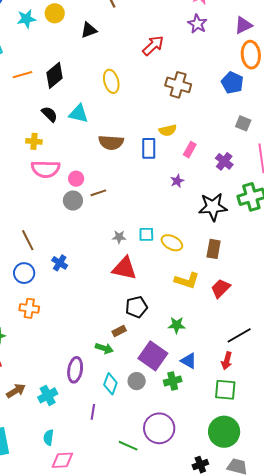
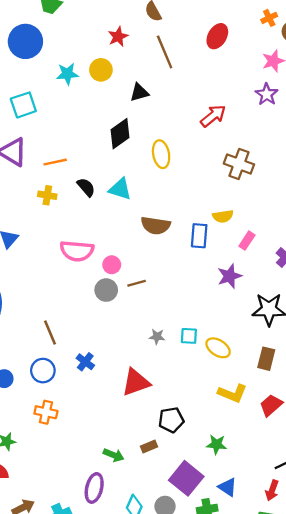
orange line: (22, 75) -> (55, 162), moved
black diamond: (54, 75) -> (120, 134), moved
yellow cross: (34, 141) -> (47, 195), moved
purple star: (177, 181) -> (229, 276), size x1.5
red triangle: (124, 268) -> (136, 382), moved, turned -36
green arrow: (104, 348) -> (114, 455), moved

